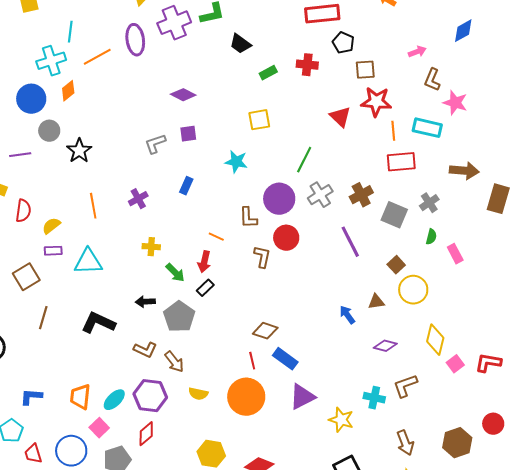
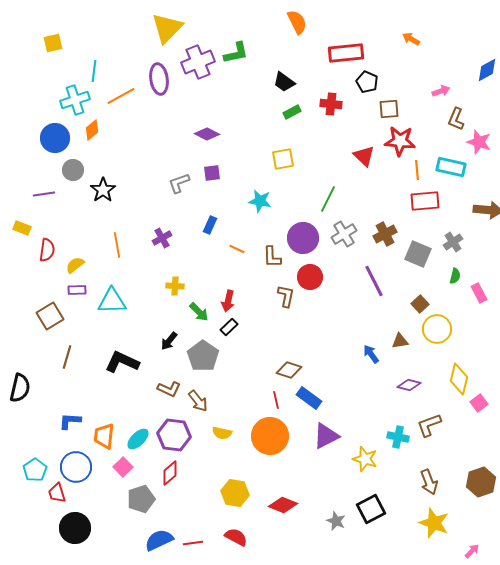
black trapezoid: (240, 44) -> (284, 82), moved
orange line: (216, 237) -> (237, 249), moved
black arrow: (145, 302) -> (169, 341), turned -48
blue L-shape: (31, 397) -> (70, 421), moved
blue circle: (71, 451) -> (76, 467), moved

